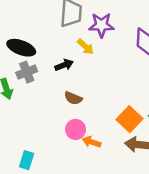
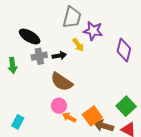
gray cross: (27, 72) -> (39, 56), moved
brown semicircle: (73, 98) -> (62, 82), size x1.6
orange square: (130, 119) -> (92, 116), moved

